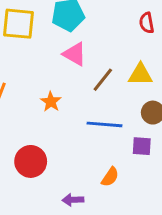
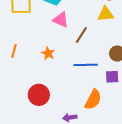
yellow triangle: (140, 75) -> (105, 14), moved
orange semicircle: (110, 177) -> (93, 100), size x1.5

